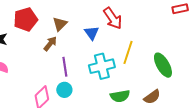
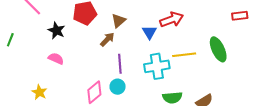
red arrow: (113, 18) -> (172, 20), turned -80
yellow line: (128, 52) -> (184, 55), turned 60
green ellipse: (163, 65) -> (218, 49), moved

